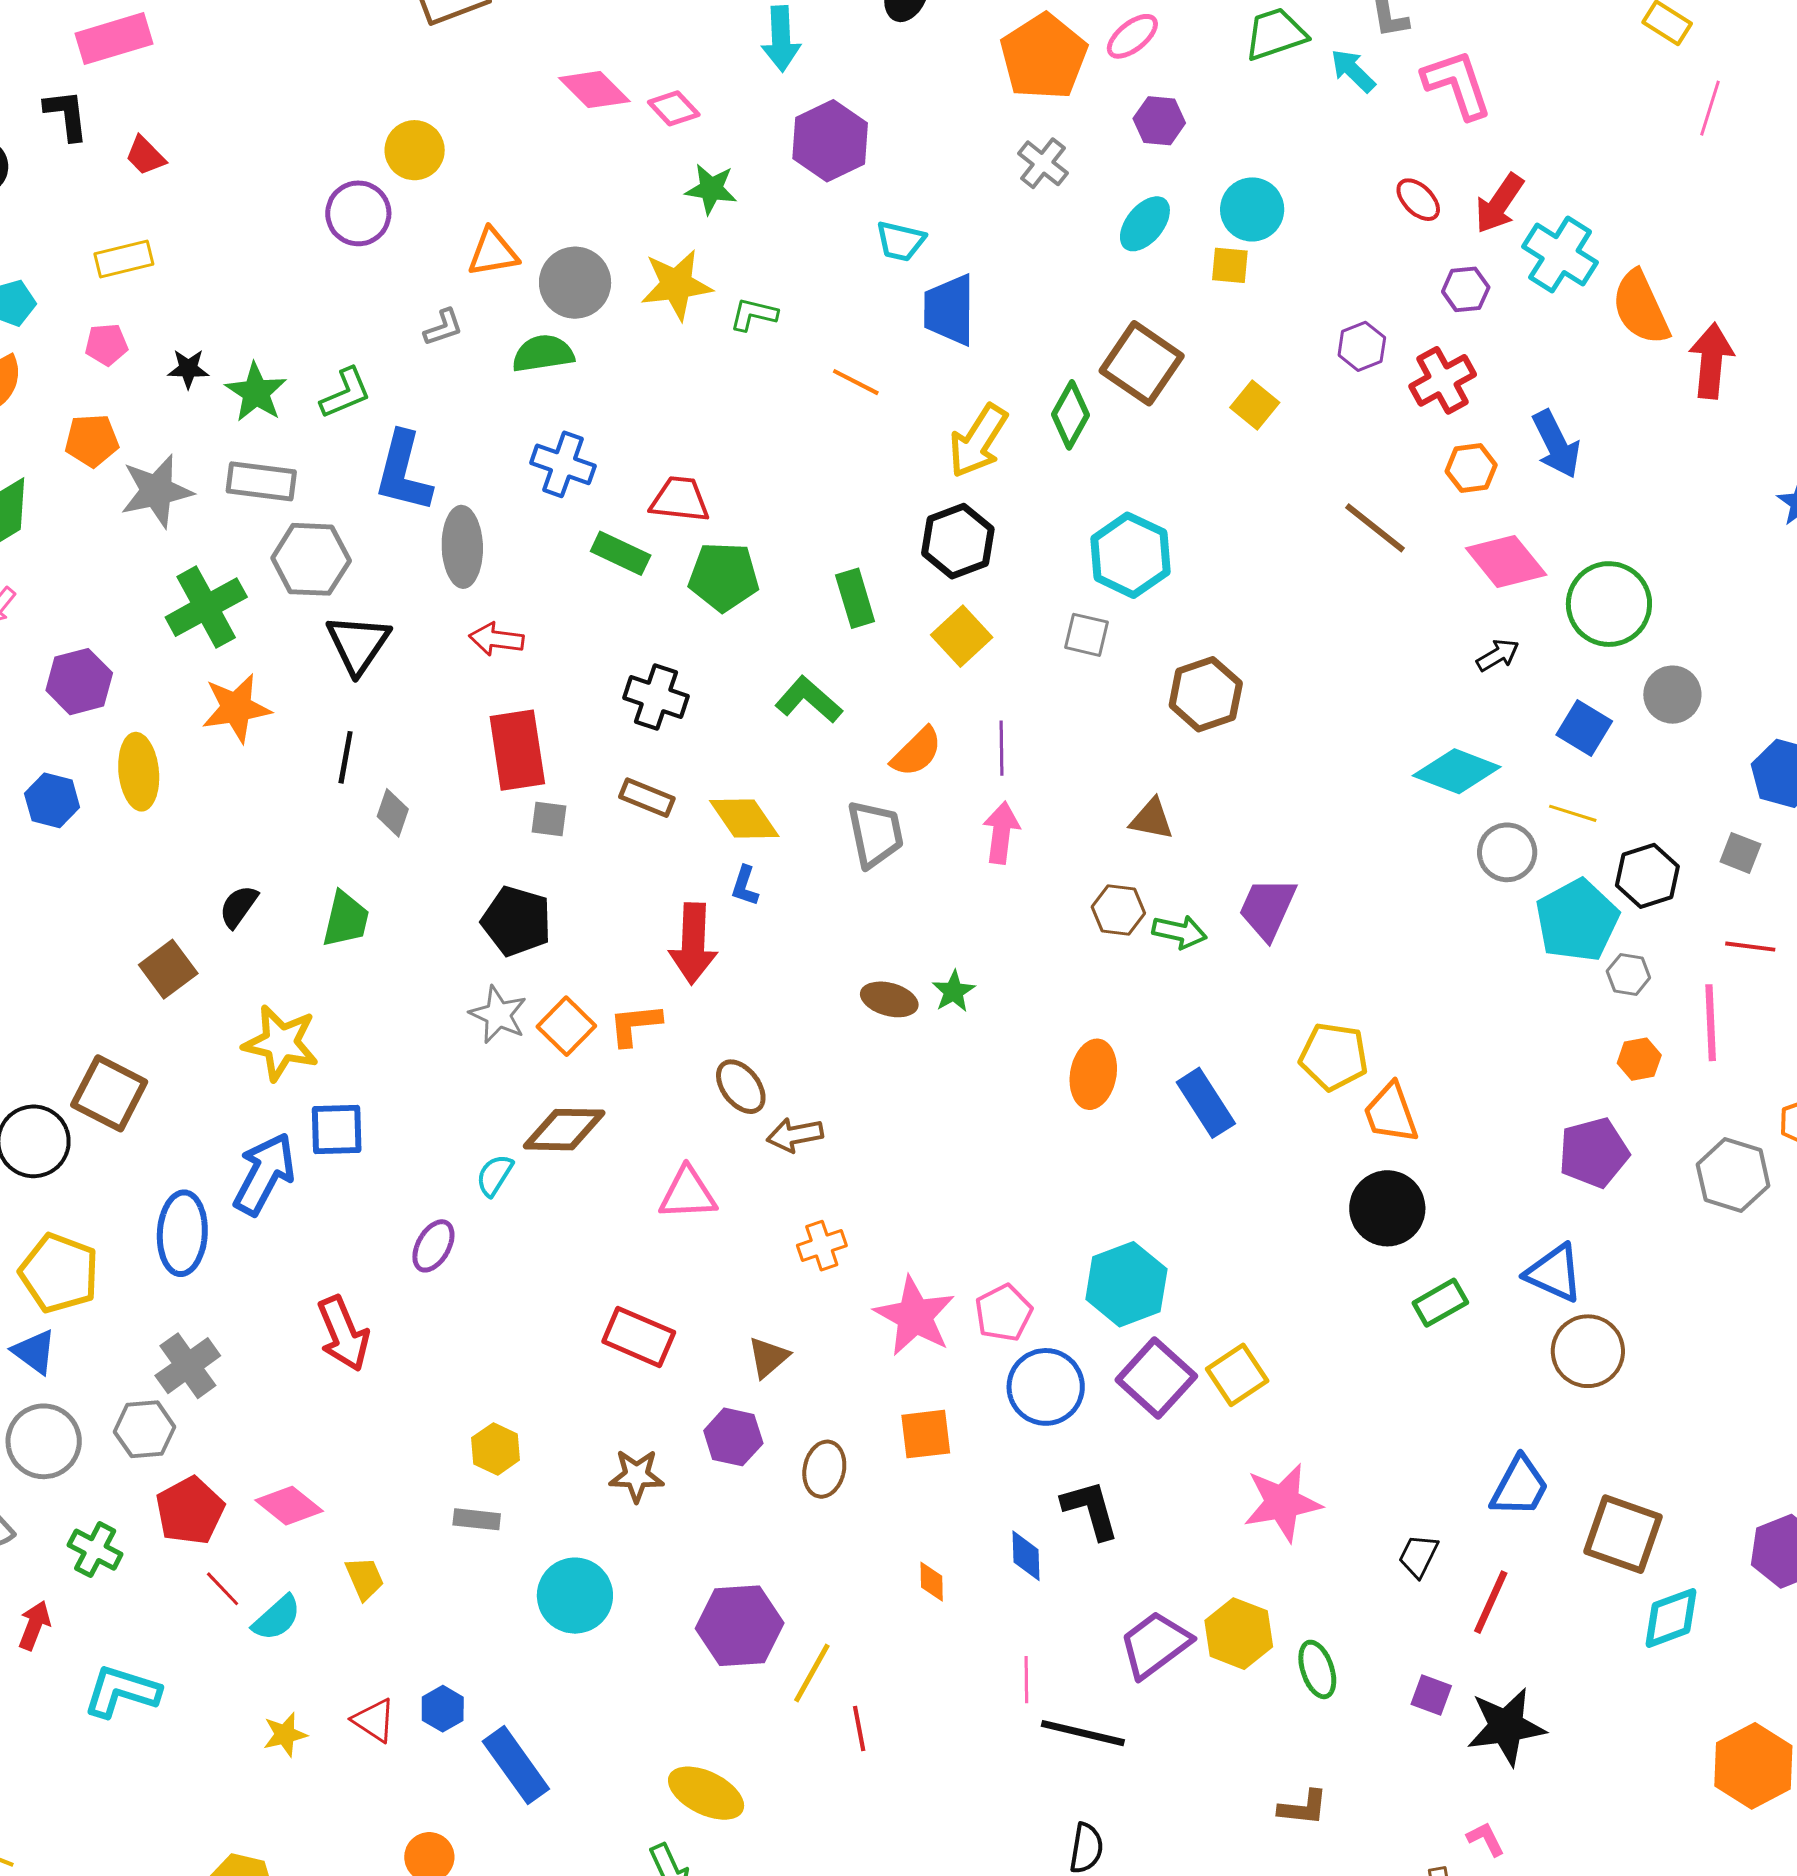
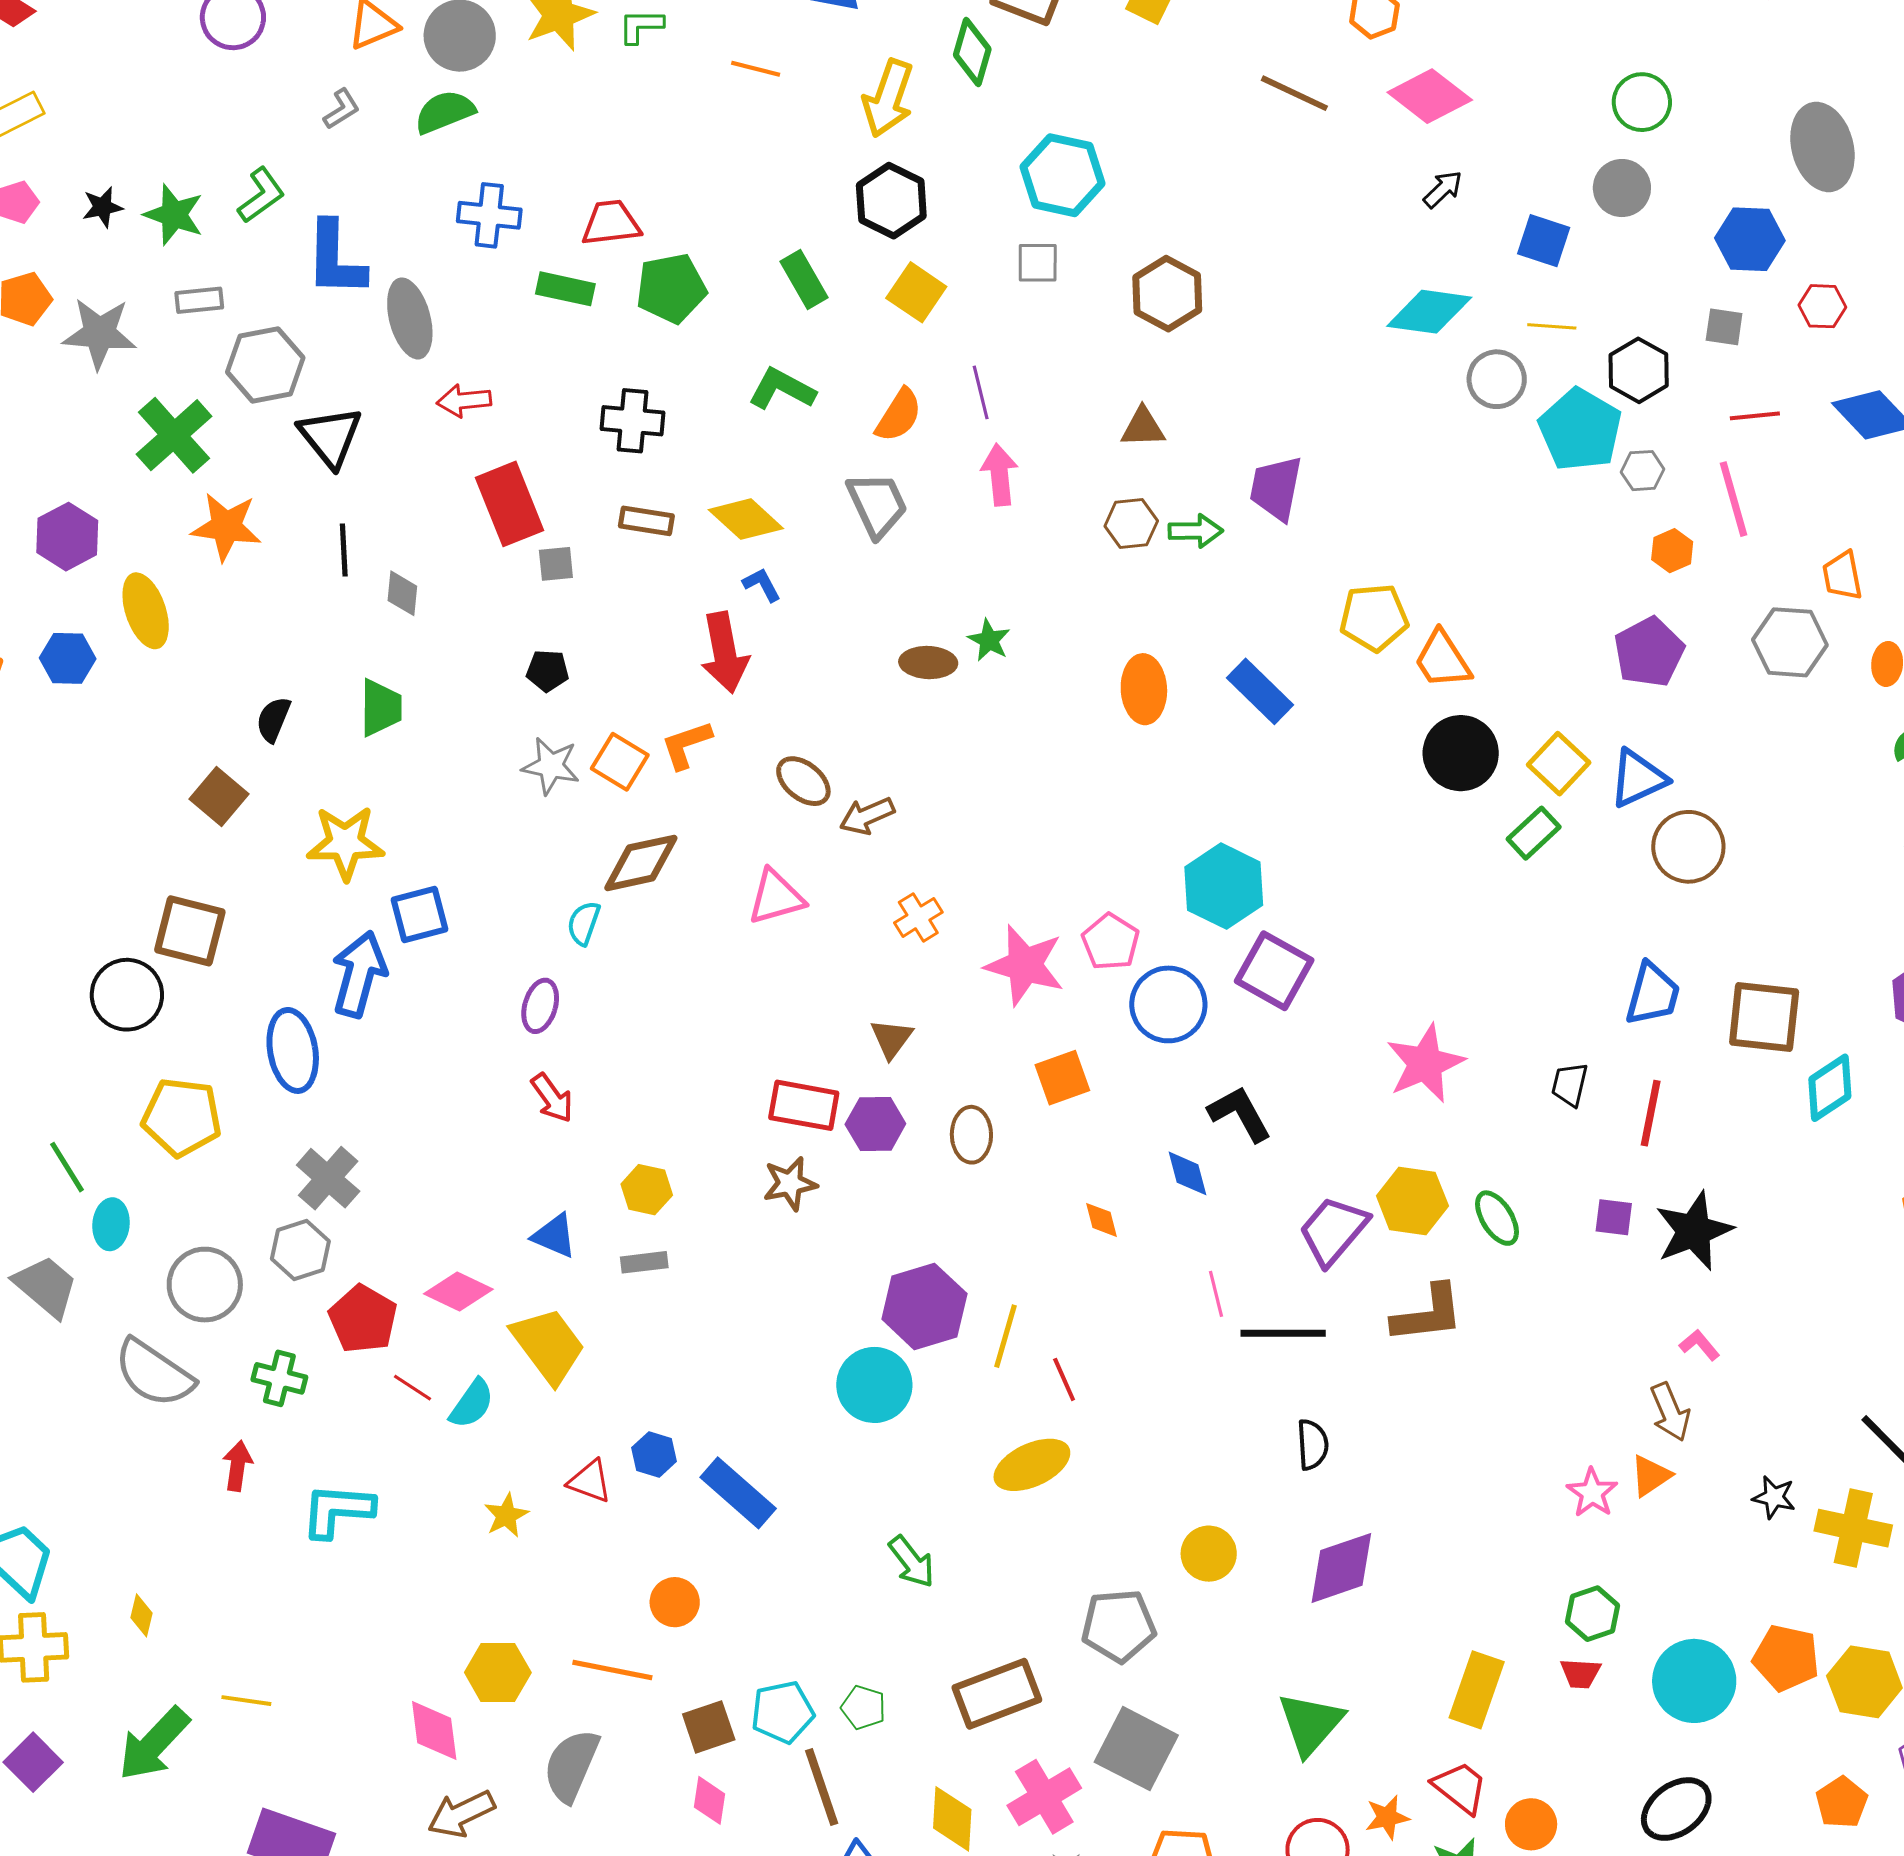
gray rectangle: (261, 481) -> (199, 300), size x0.7
gray star: (157, 491) -> (99, 333), turned 30
green circle: (1609, 604) -> (1642, 102), moved, size x0.7
orange star: (236, 708) -> (226, 527), turned 30
blue L-shape: (745, 886) -> (762, 585), turned 147
black pentagon: (517, 921) -> (548, 671), size x0.6
blue triangle: (1554, 1273) -> (1638, 778), turned -36
red arrow: (343, 1334) -> (552, 1098), moved, size x0.7
red rectangle: (639, 1337) -> (804, 1105), moved
blue triangle: (34, 1352) -> (554, 1236), moved
yellow square: (1237, 1375) -> (1559, 764), moved
yellow trapezoid: (365, 1578) -> (548, 1345), size x1.8
cyan circle: (575, 1596) -> (874, 1385), moved
yellow ellipse: (706, 1793) -> (1032, 1465), moved, turned -38
brown L-shape: (1303, 1808) -> (1428, 1314), moved, size x1.5

